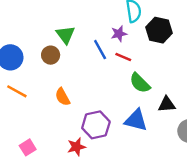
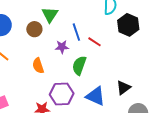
purple star: (119, 34) -> (62, 47), moved
green semicircle: (140, 83) -> (79, 65), moved, turned 54
black triangle: (167, 104) -> (123, 88), turned -42

